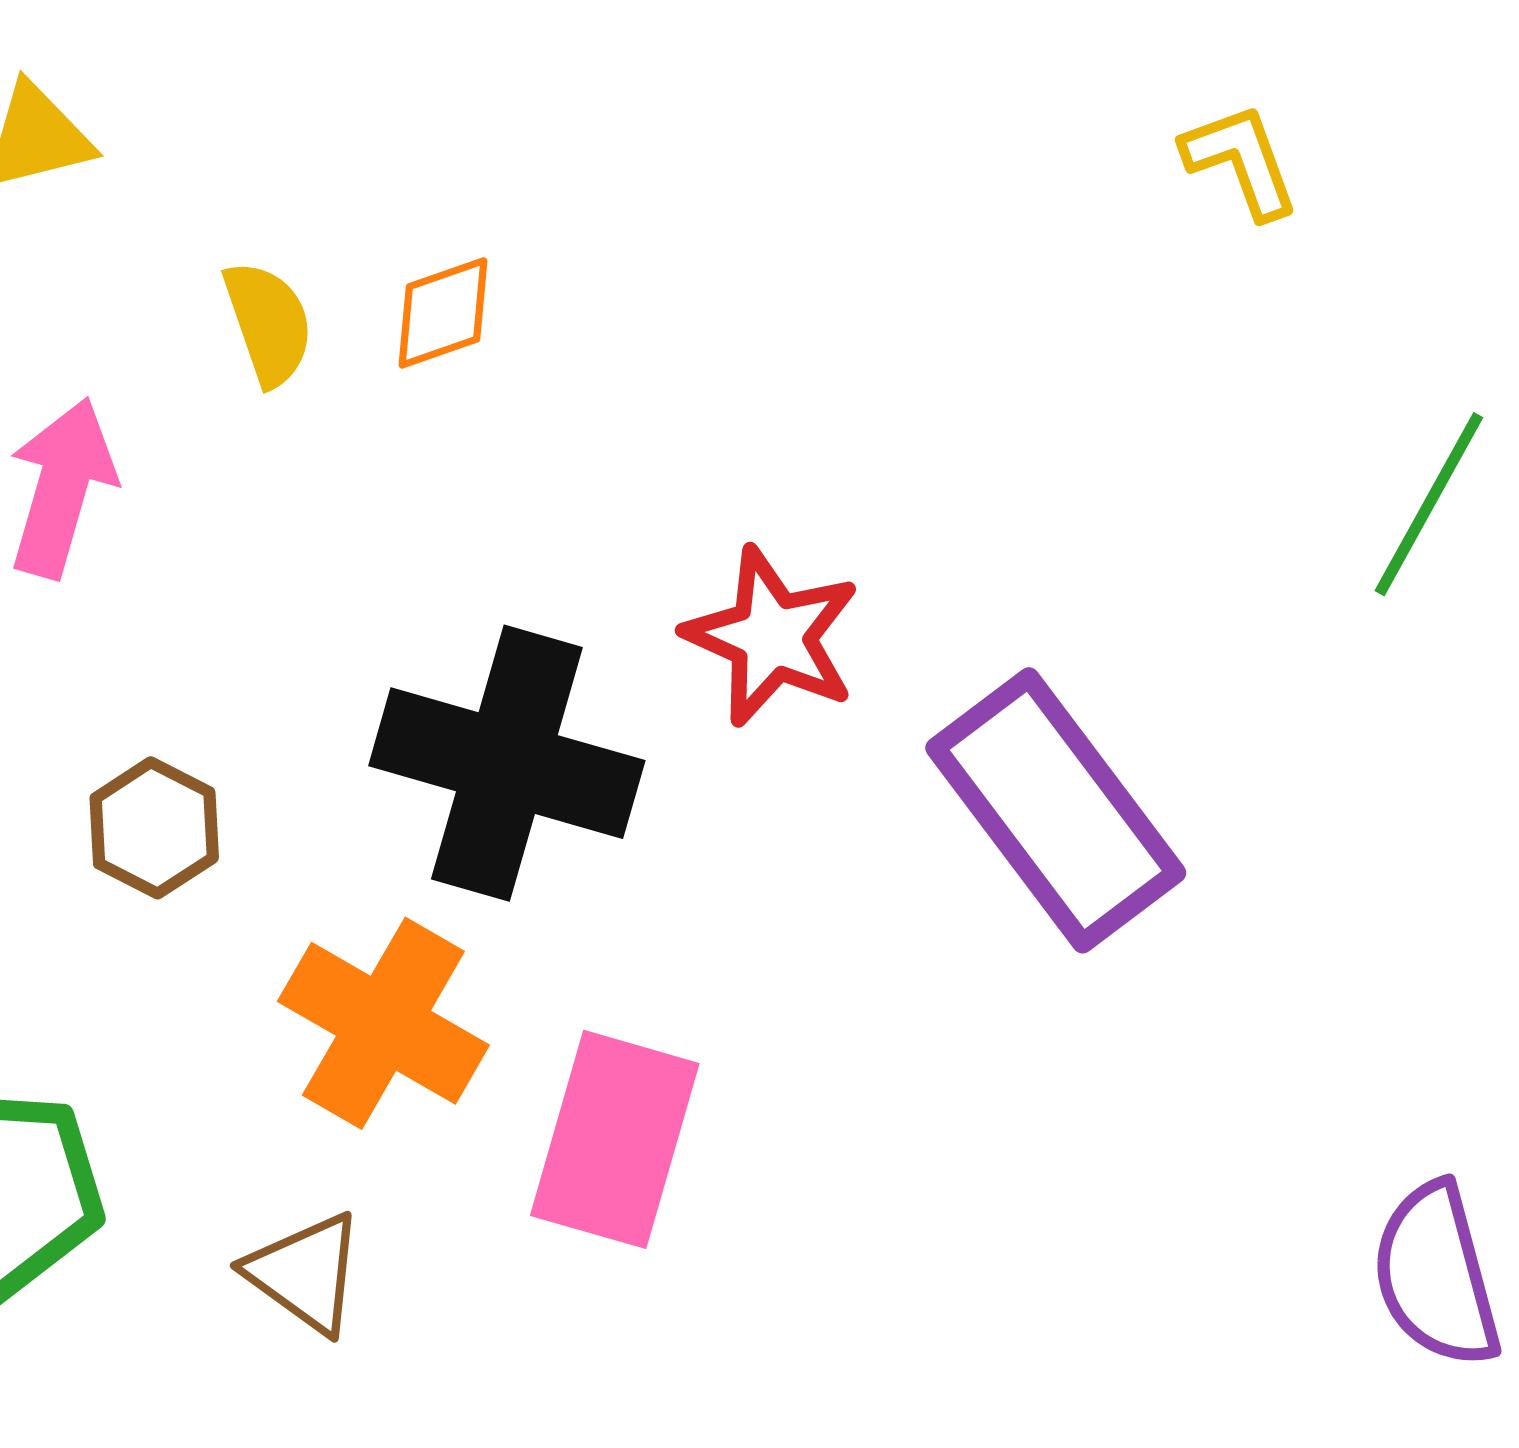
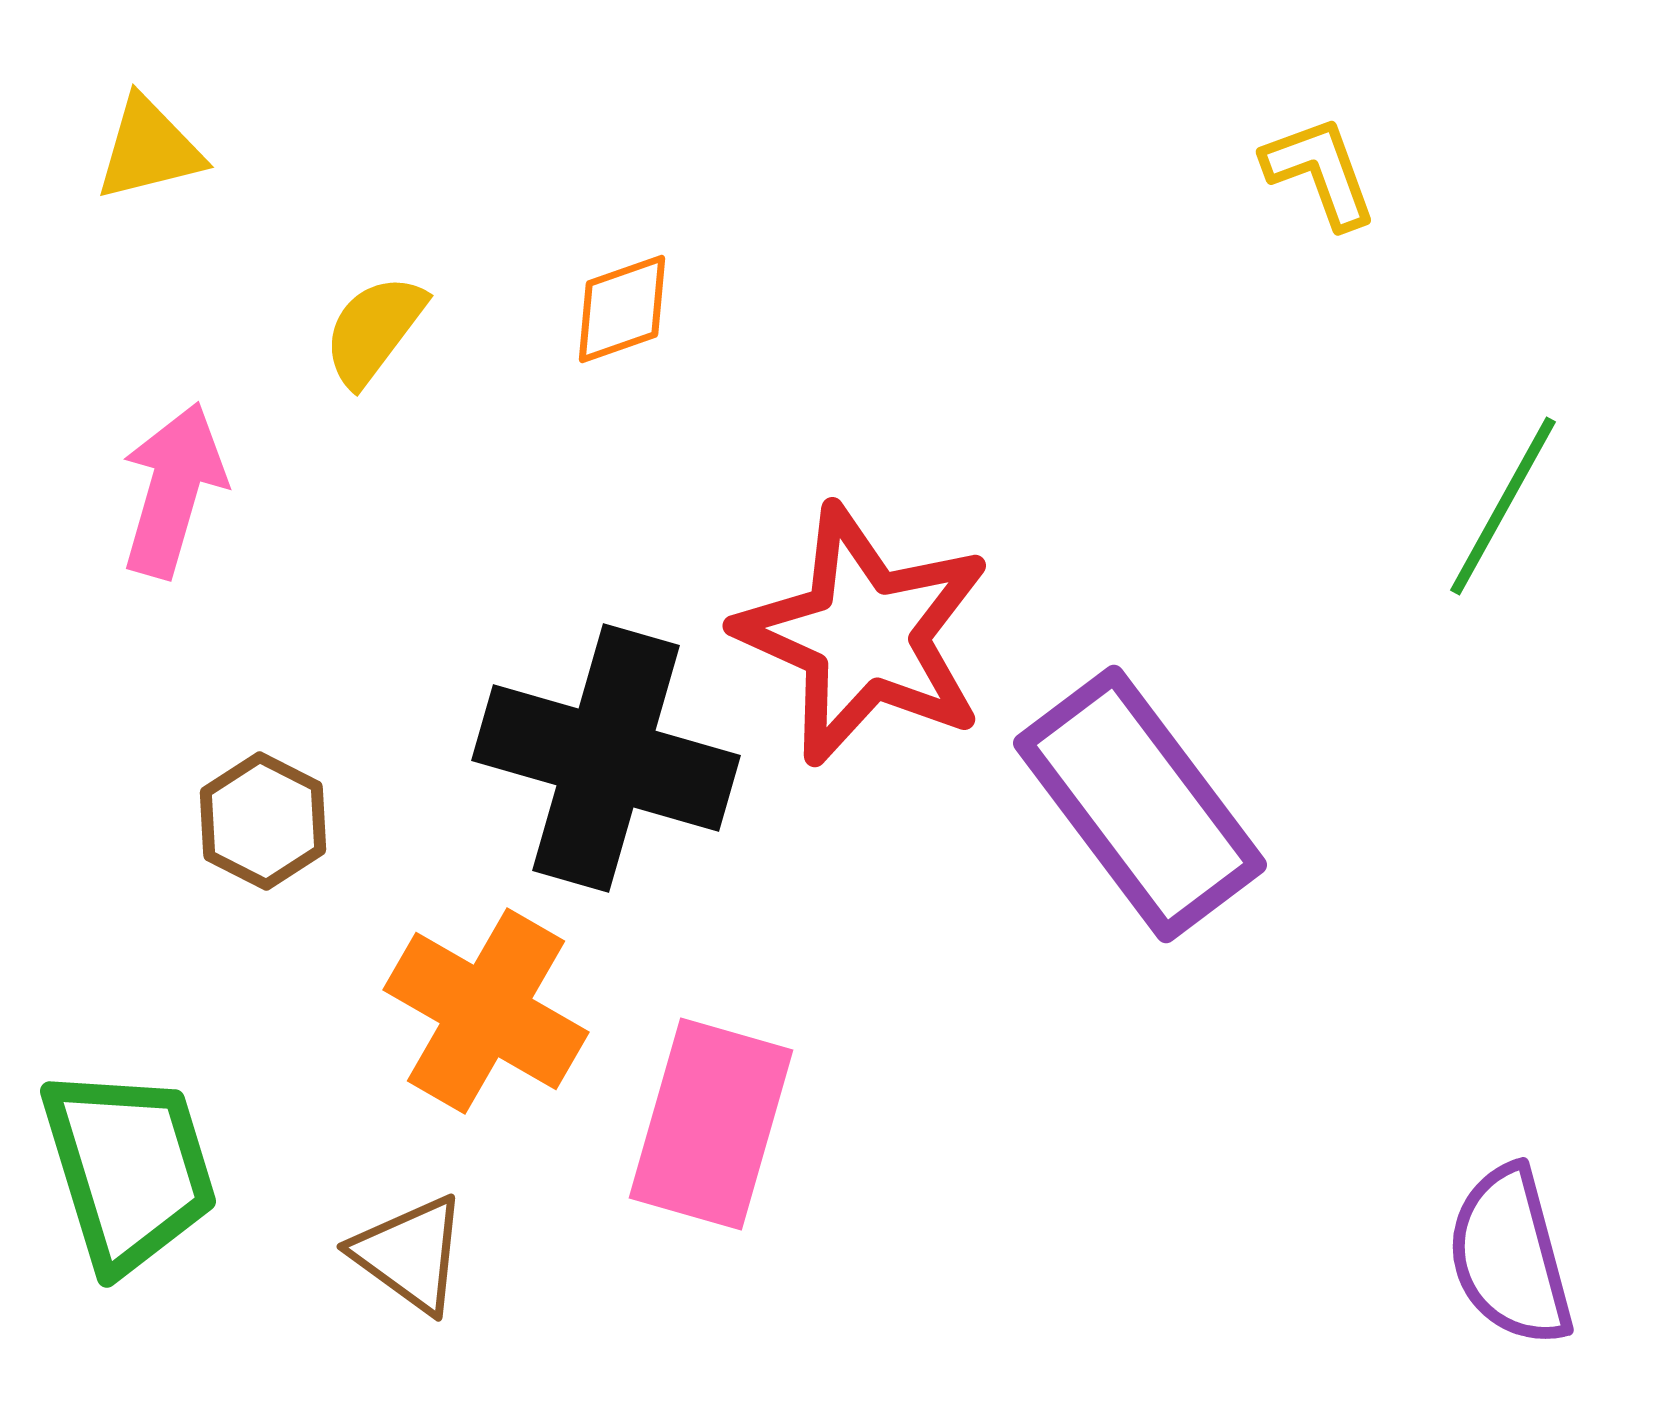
orange diamond: (443, 313) -> (622, 309), moved
yellow semicircle: (268, 323) -> (374, 330), turned -124
red star: (772, 637) -> (864, 635), size x1.5

